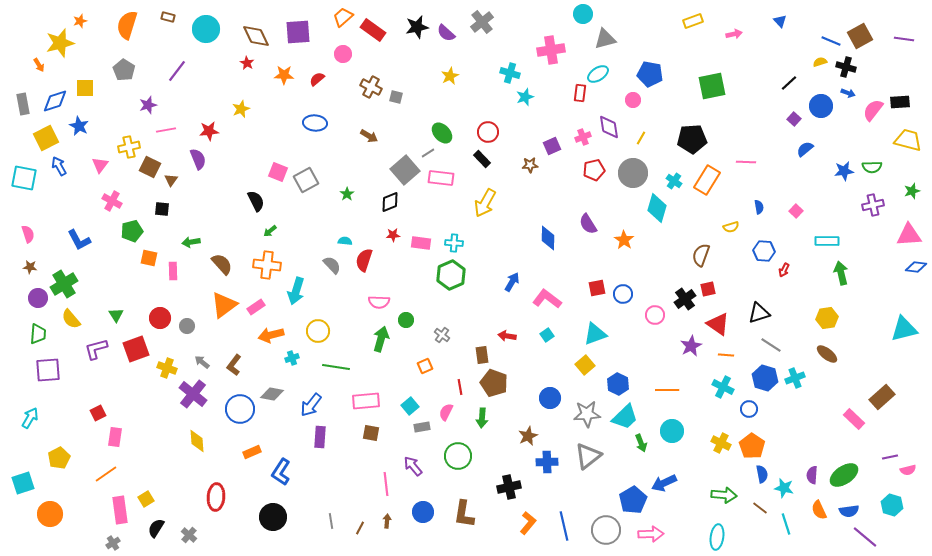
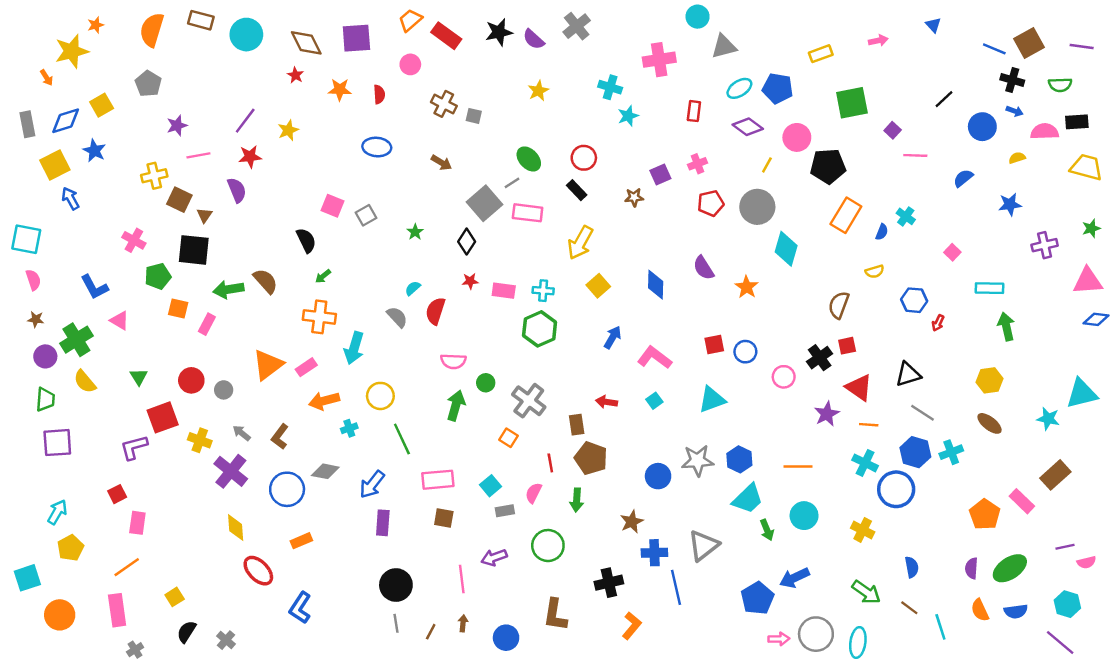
brown rectangle: (168, 17) -> (201, 20), size x1.5
yellow rectangle: (693, 21) -> (821, 54), moved
yellow semicircle: (820, 62) -> (1017, 158), moved
purple line: (177, 71) -> (245, 121), moved
cyan ellipse: (598, 74) -> (739, 88), moved
red semicircle: (317, 79) -> (379, 94), turned 126
yellow square: (85, 88) -> (102, 105), turned -30
pink circle: (633, 100) -> (797, 137), moved, size x1.5
pink semicircle: (873, 110) -> (1045, 131), turned 50
purple square: (794, 119) -> (893, 130), moved
purple diamond: (609, 127) -> (748, 127), moved, turned -45
pink line: (746, 162) -> (915, 155), moved
pink triangle: (100, 165) -> (120, 321), moved, turned -36
green semicircle: (872, 167) -> (1060, 85), moved
cyan square: (24, 178) -> (26, 239), moved
gray square: (306, 180) -> (366, 215), size x0.7
cyan cross: (674, 181) -> (906, 216), moved
black diamond: (390, 202) -> (467, 242), turned -35
blue semicircle: (759, 207) -> (882, 232), moved, turned 32
black square: (162, 209) -> (194, 250), size x1.8
cyan semicircle: (345, 241) -> (413, 288), turned -48
green arrow: (191, 242) -> (228, 289), size x1.4
brown semicircle: (222, 264) -> (266, 281), moved
pink rectangle: (173, 271) -> (207, 324), turned 30
gray cross: (442, 335) -> (529, 401), size x1.8
purple L-shape: (96, 349) -> (134, 447), moved
yellow square: (585, 365) -> (598, 286), moved
orange square: (425, 366) -> (508, 438), turned -35
green line: (336, 367) -> (402, 439), turned 56
blue circle: (749, 409) -> (896, 489), size x1.8
gray star: (587, 414) -> (698, 461), moved
cyan arrow: (30, 418) -> (57, 512), moved
orange pentagon: (752, 446) -> (985, 514), moved
purple arrow: (413, 466) -> (494, 557), turned -70
blue L-shape: (281, 472) -> (300, 608), moved
cyan star: (784, 488) -> (1048, 419), moved
green arrow: (724, 495) -> (866, 592), turned 30
red ellipse: (216, 497) -> (258, 571), moved, turned -48
pink rectangle: (120, 510) -> (117, 610), moved
blue circle: (423, 512) -> (506, 638), moved
black circle: (273, 517) -> (396, 585), moved
blue line: (564, 526) -> (676, 587), moved
gray circle: (606, 530) -> (816, 634), moved
pink arrow: (651, 534) -> (779, 639), size x0.7
purple line: (865, 537) -> (1060, 642), moved

